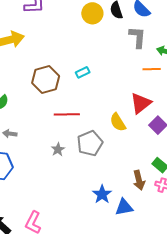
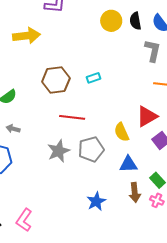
gray star: (58, 149) -> (59, 151), size x1.6
blue triangle: (124, 207) -> (128, 164), moved

